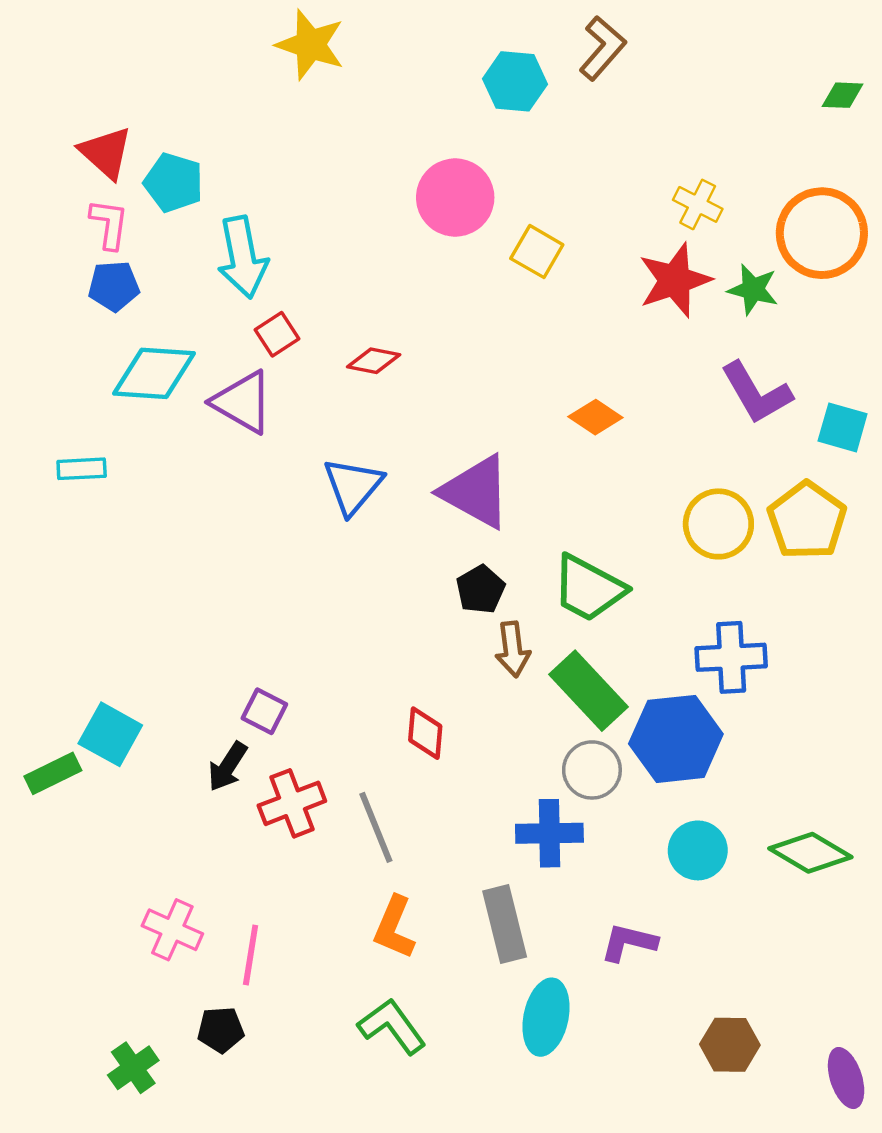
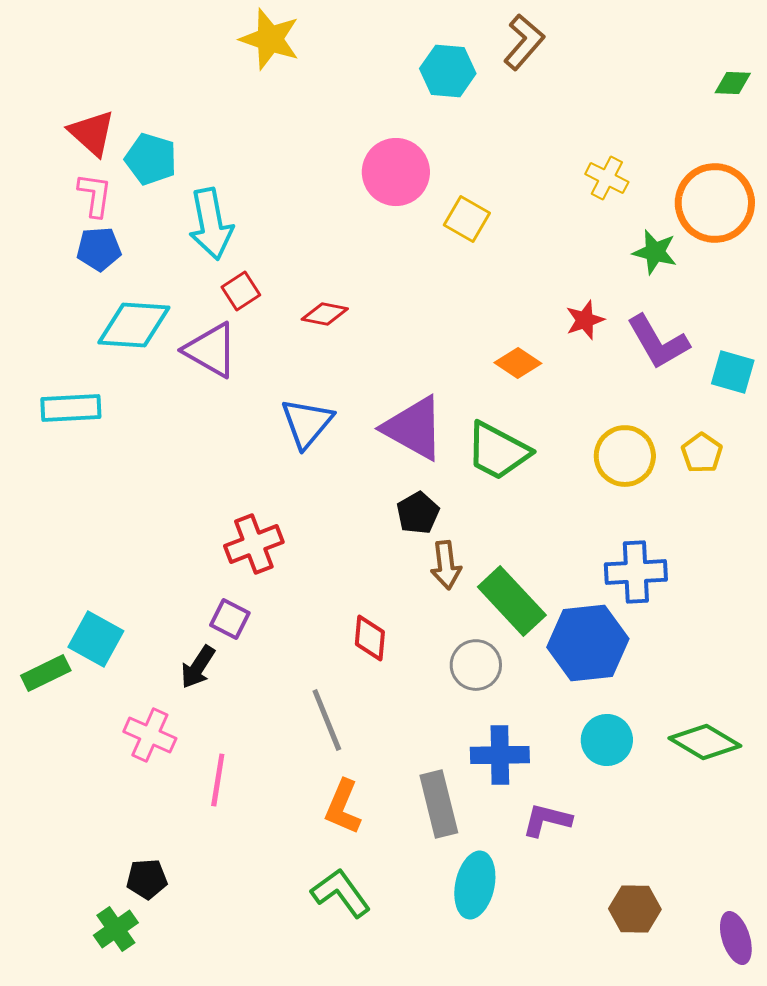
red star: (675, 280) -> (585, 320), moved, size x0.6
cyan rectangle: (82, 469) -> (71, 408), size x1.4
yellow pentagon: (807, 521) -> (702, 453), size x0.6
green trapezoid: (589, 588) -> (498, 451), moved
gray circle: (592, 770) -> (476, 665), moved
red cross: (292, 803) -> (254, 544), moved
blue cross: (549, 833) -> (500, 755), moved
pink cross: (172, 930) -> (150, 735), moved
pink line: (251, 955) -> (218, 780), moved
black pentagon: (221, 1030) -> (147, 879), moved

